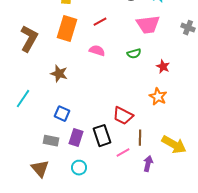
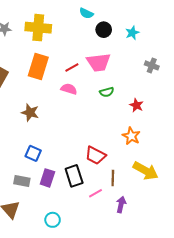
red line: (100, 22) -> (72, 67), moved
pink trapezoid: (148, 25) -> (99, 62), moved
gray cross: (188, 28) -> (152, 65), moved
yellow arrow: (174, 145) -> (146, 171), moved
cyan circle: (79, 168) -> (53, 220), moved

